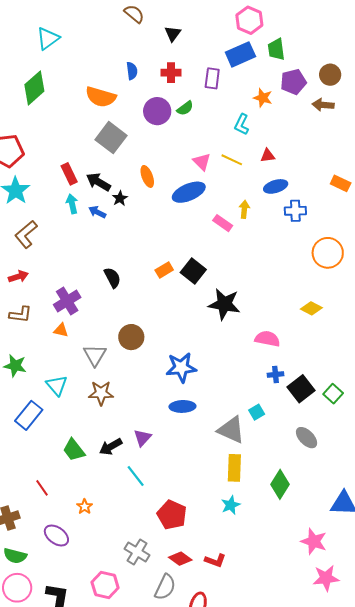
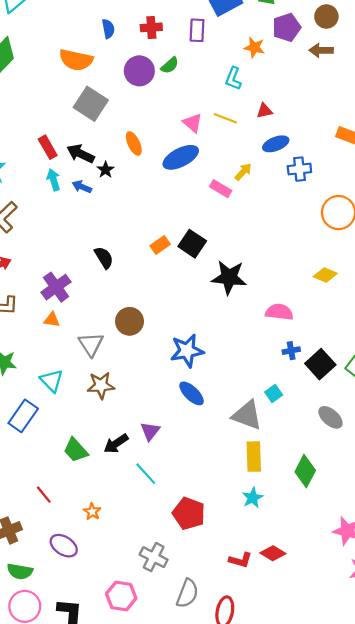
yellow arrow: (244, 209) -> (243, 172), turned 42
blue ellipse: (182, 406) -> (192, 393), turned 50
red diamond: (180, 559) -> (273, 553), moved

